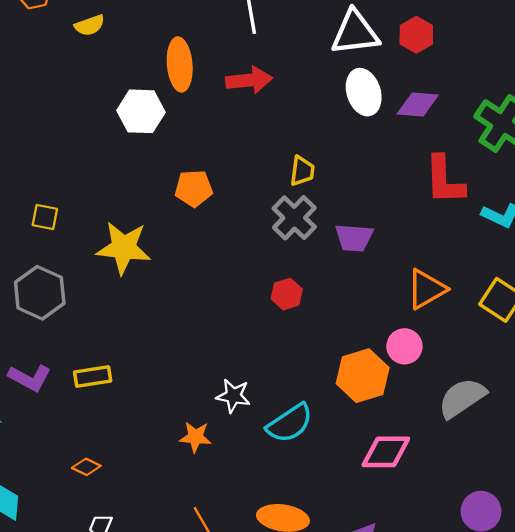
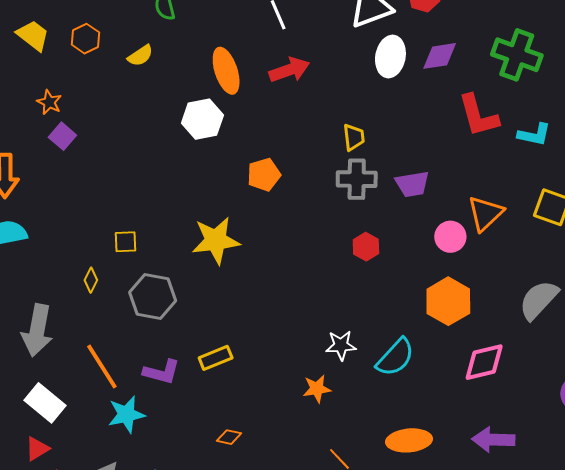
white ellipse: (364, 92) -> (390, 56), turned 42
yellow square: (45, 217) -> (125, 242), moved
gray cross: (294, 218) -> (357, 179), turned -30
pink circle: (404, 346) -> (450, 237), moved

